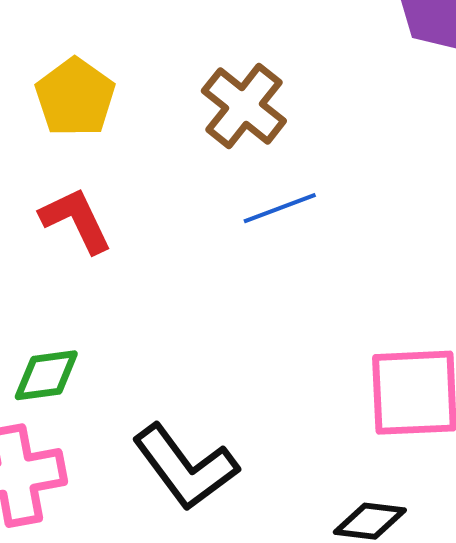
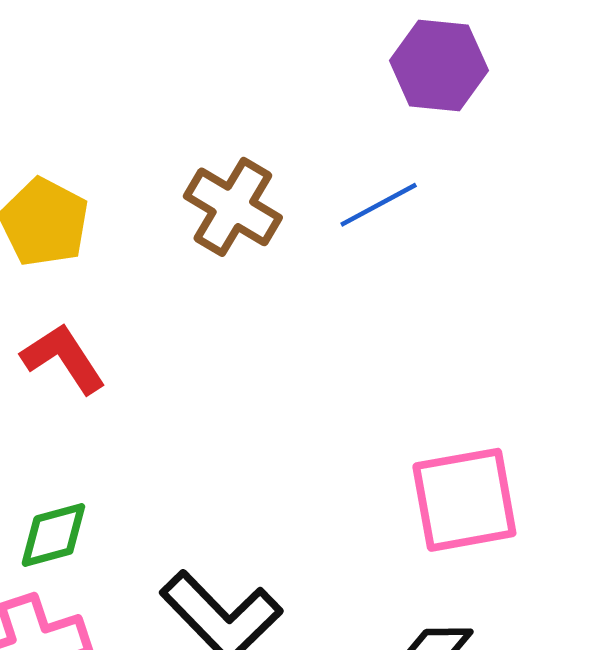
blue line: (280, 208) -> (379, 205), moved

